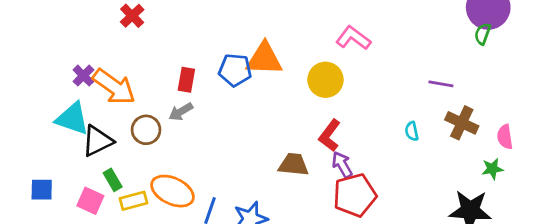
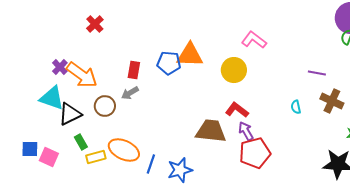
red L-shape: (330, 135) -> (237, 110), turned 90
brown trapezoid: (293, 165) -> (211, 131), size x1.4
pink square: (90, 201) -> (49, 157), moved

